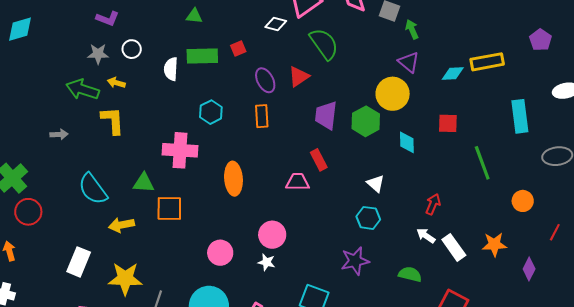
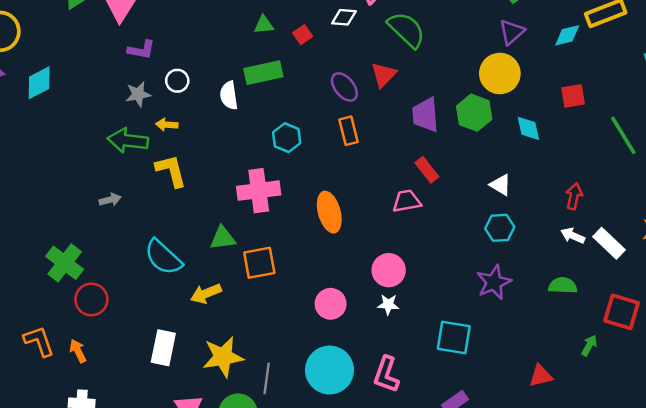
green triangle: (194, 16) -> (264, 25), moved
red square: (238, 48) -> (303, 35), moved
purple triangle: (409, 62) -> (512, 32), turned 50

